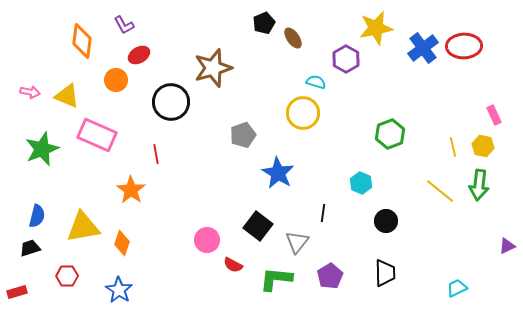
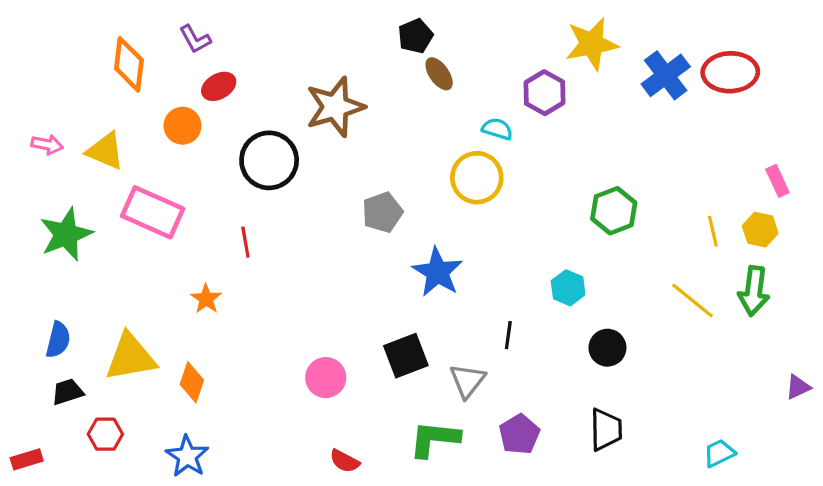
brown ellipse: (293, 38) -> (439, 74), moved
orange star: (131, 190) -> (206, 299), size x0.7
black square: (258, 226) -> (406, 356), turned 32
black trapezoid: (30, 248) -> (68, 392), moved
red semicircle: (233, 265) -> (345, 461), moved

